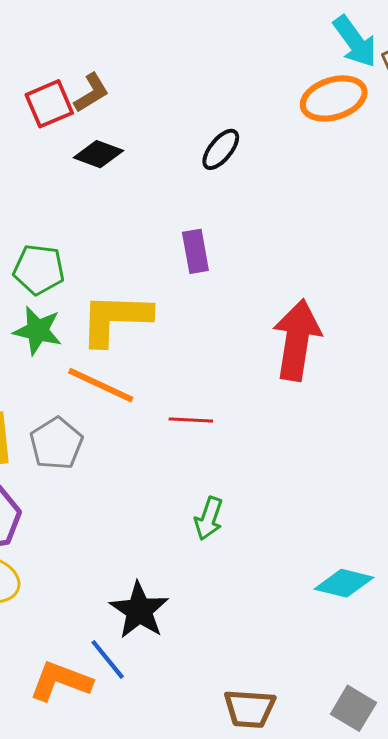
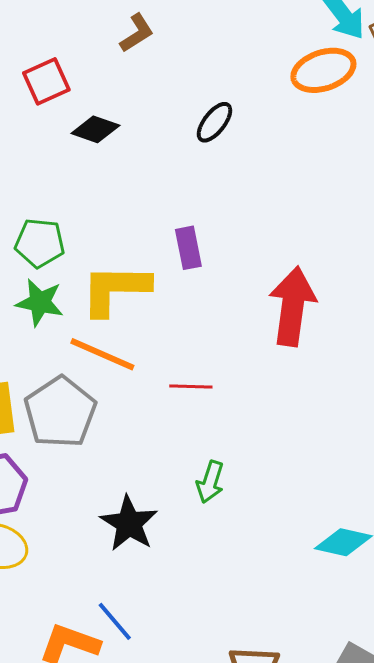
brown L-shape: (91, 93) -> (137, 33), moved
purple rectangle: (195, 251) -> (188, 248), moved
gray pentagon: (56, 444) -> (60, 412), size x1.4
black star: (139, 610) -> (129, 523), moved

